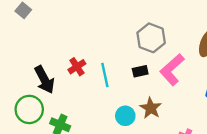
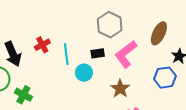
brown star: (151, 108) -> (120, 89), moved
cyan circle: (125, 116) -> (84, 73), moved

